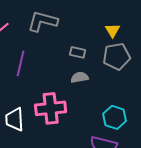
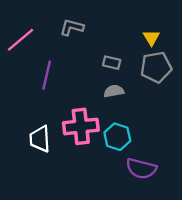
gray L-shape: (43, 21) -> (72, 27), size x0.7
cyan hexagon: (115, 117) -> (117, 137), moved

